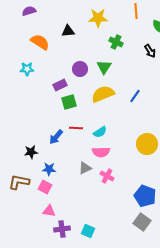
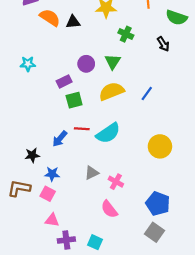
orange semicircle: (40, 42) -> (50, 18), moved
cyan semicircle: (100, 132) -> (108, 133), size x1.6
pink semicircle: (101, 152) -> (109, 209), moved, turned 54

